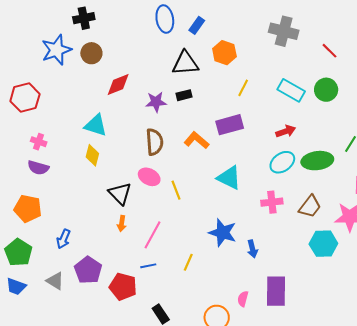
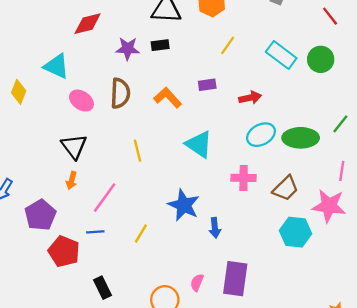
purple rectangle: (230, 125) -> (207, 85), size x0.6
red arrow: (286, 131) -> (250, 98), moved
yellow diamond: (92, 155) -> (19, 92), moved
pink ellipse: (149, 177) -> (81, 101), moved
purple pentagon: (88, 270) -> (40, 215), moved

